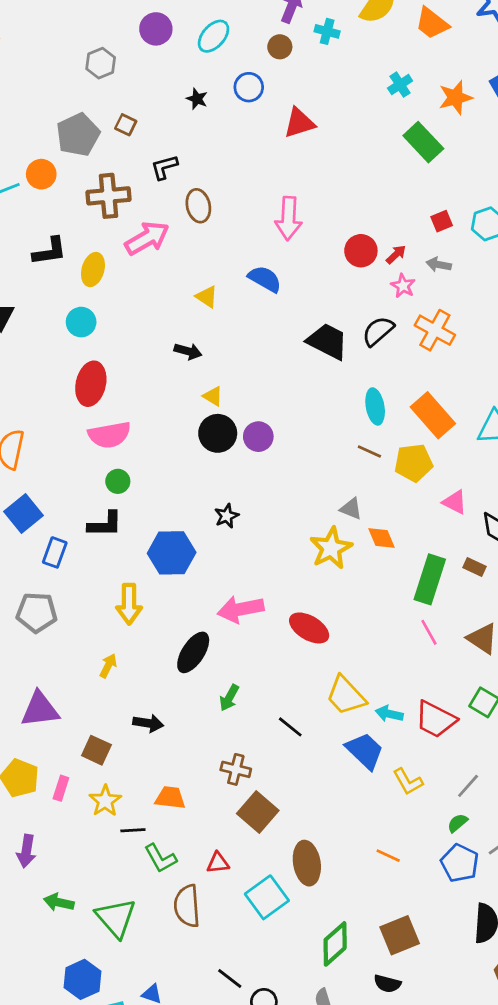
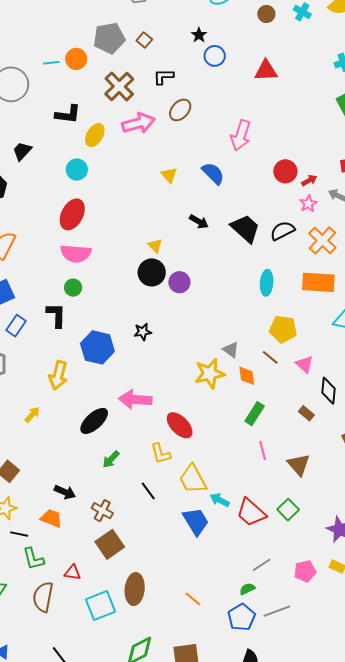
blue circle: (249, 87) -> (215, 56), moved
brown cross: (109, 196) -> (119, 86), turned 36
brown ellipse: (198, 206) -> (180, 110), turned 40
black arrow: (188, 351) -> (199, 222), moved
orange rectangle: (433, 415) -> (318, 282), moved, turned -60
brown line: (369, 451) -> (270, 357), moved
black L-shape: (105, 524) -> (56, 315), turned -104
green rectangle: (430, 579) -> (255, 414), moved, size x0.7
black arrow: (148, 723) -> (65, 492), moved
yellow L-shape: (408, 782) -> (161, 453), moved

